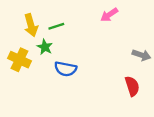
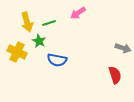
pink arrow: (109, 15) -> (78, 13), moved

